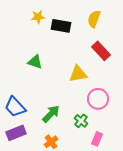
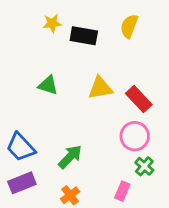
red rectangle: (101, 51) -> (139, 99), moved
yellow triangle: (78, 74) -> (100, 88), moved
green cross: (81, 121) -> (144, 166), moved
pink rectangle: (97, 139) -> (122, 191), moved

